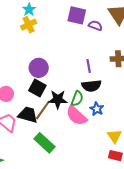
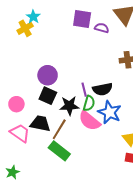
yellow cross: (29, 25) -> (25, 28), moved
purple line: (89, 66) -> (84, 90), moved
blue star: (97, 109) -> (110, 112), size x1.6
brown line: (43, 110) -> (59, 129), moved

